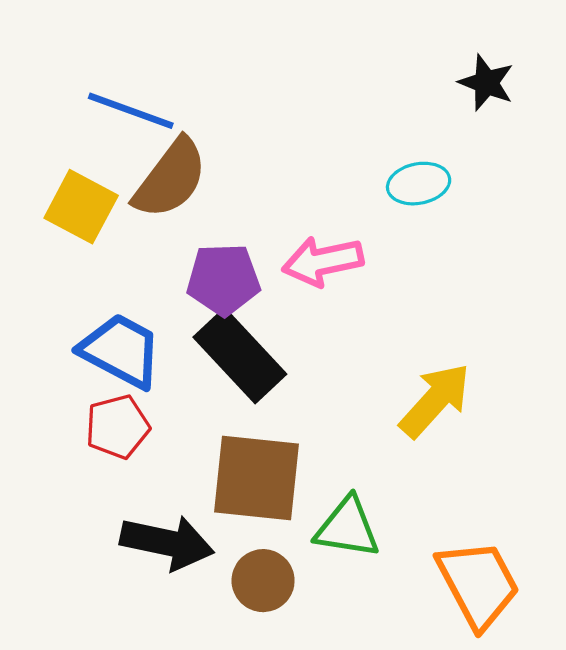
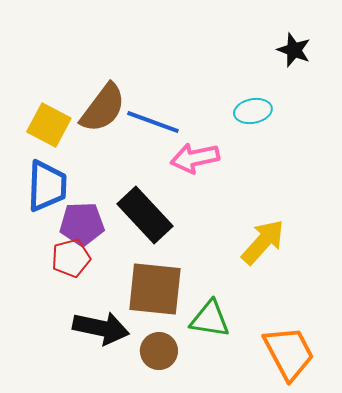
blue line: (131, 111) -> (153, 122), moved
purple pentagon: (223, 280) -> (82, 224), moved
blue trapezoid: (121, 351) -> (47, 186), moved, turned 64

